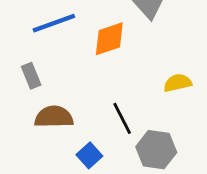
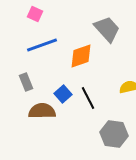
black line: (122, 118) -> (88, 98), moved
blue square: (89, 155) -> (63, 94), moved

